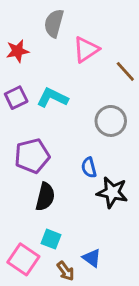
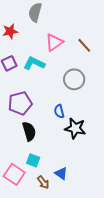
pink triangle: (86, 50) -> (54, 42), moved
black semicircle: (45, 197) -> (29, 131), turned -30

